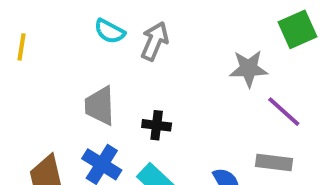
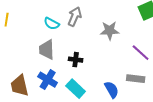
cyan semicircle: (110, 31) -> (52, 24), moved
gray star: (249, 69) -> (110, 31), moved

